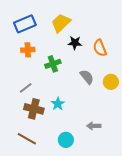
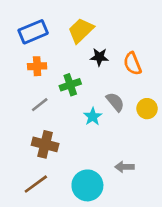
gray line: (26, 88) -> (40, 105), moved
cyan star: (58, 104) -> (93, 117), moved
brown line: (27, 139) -> (36, 184), turned -66
cyan circle: (66, 140) -> (87, 185), size x1.5

